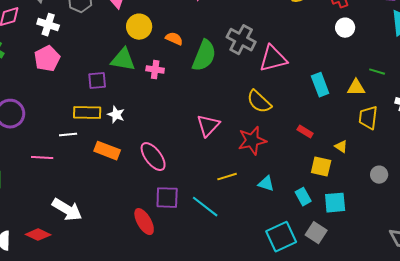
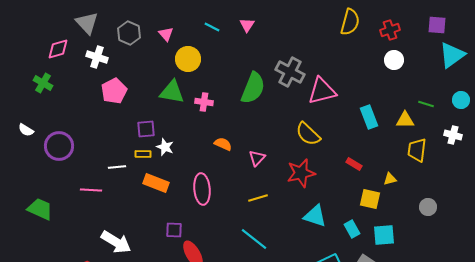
orange semicircle: (174, 39) -> (223, 144), moved
pink pentagon: (47, 59) -> (114, 91), moved
purple square: (97, 81) -> (146, 129), moved
yellow rectangle: (87, 113) -> (143, 154), moved, size x0.6
pink triangle: (208, 126) -> (257, 158), size x0.7
yellow triangle: (341, 147) -> (390, 179), turned -48
pink ellipse: (153, 157) -> (202, 189), turned 32
yellow line: (227, 177) -> (258, 198), moved
cyan triangle: (266, 184) -> (315, 216), size x1.4
purple square: (167, 198) -> (174, 230), moved, size x0.7

